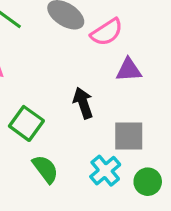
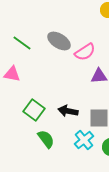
black arrow: (83, 103) -> (68, 111), moved, turned -60

